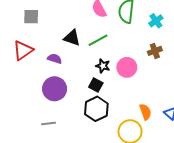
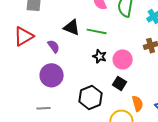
green line: (98, 40) -> (97, 31), turned 36
purple semicircle: (55, 59) -> (54, 46), turned 32
black square: (96, 85) -> (120, 83), moved

